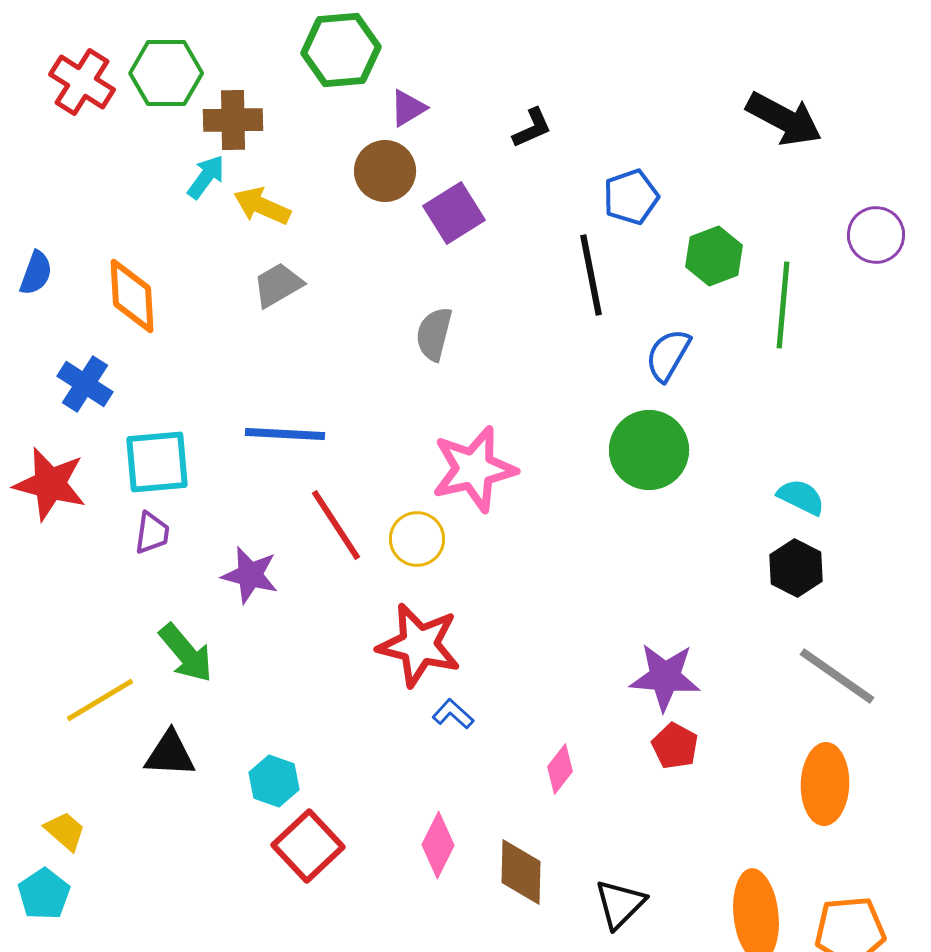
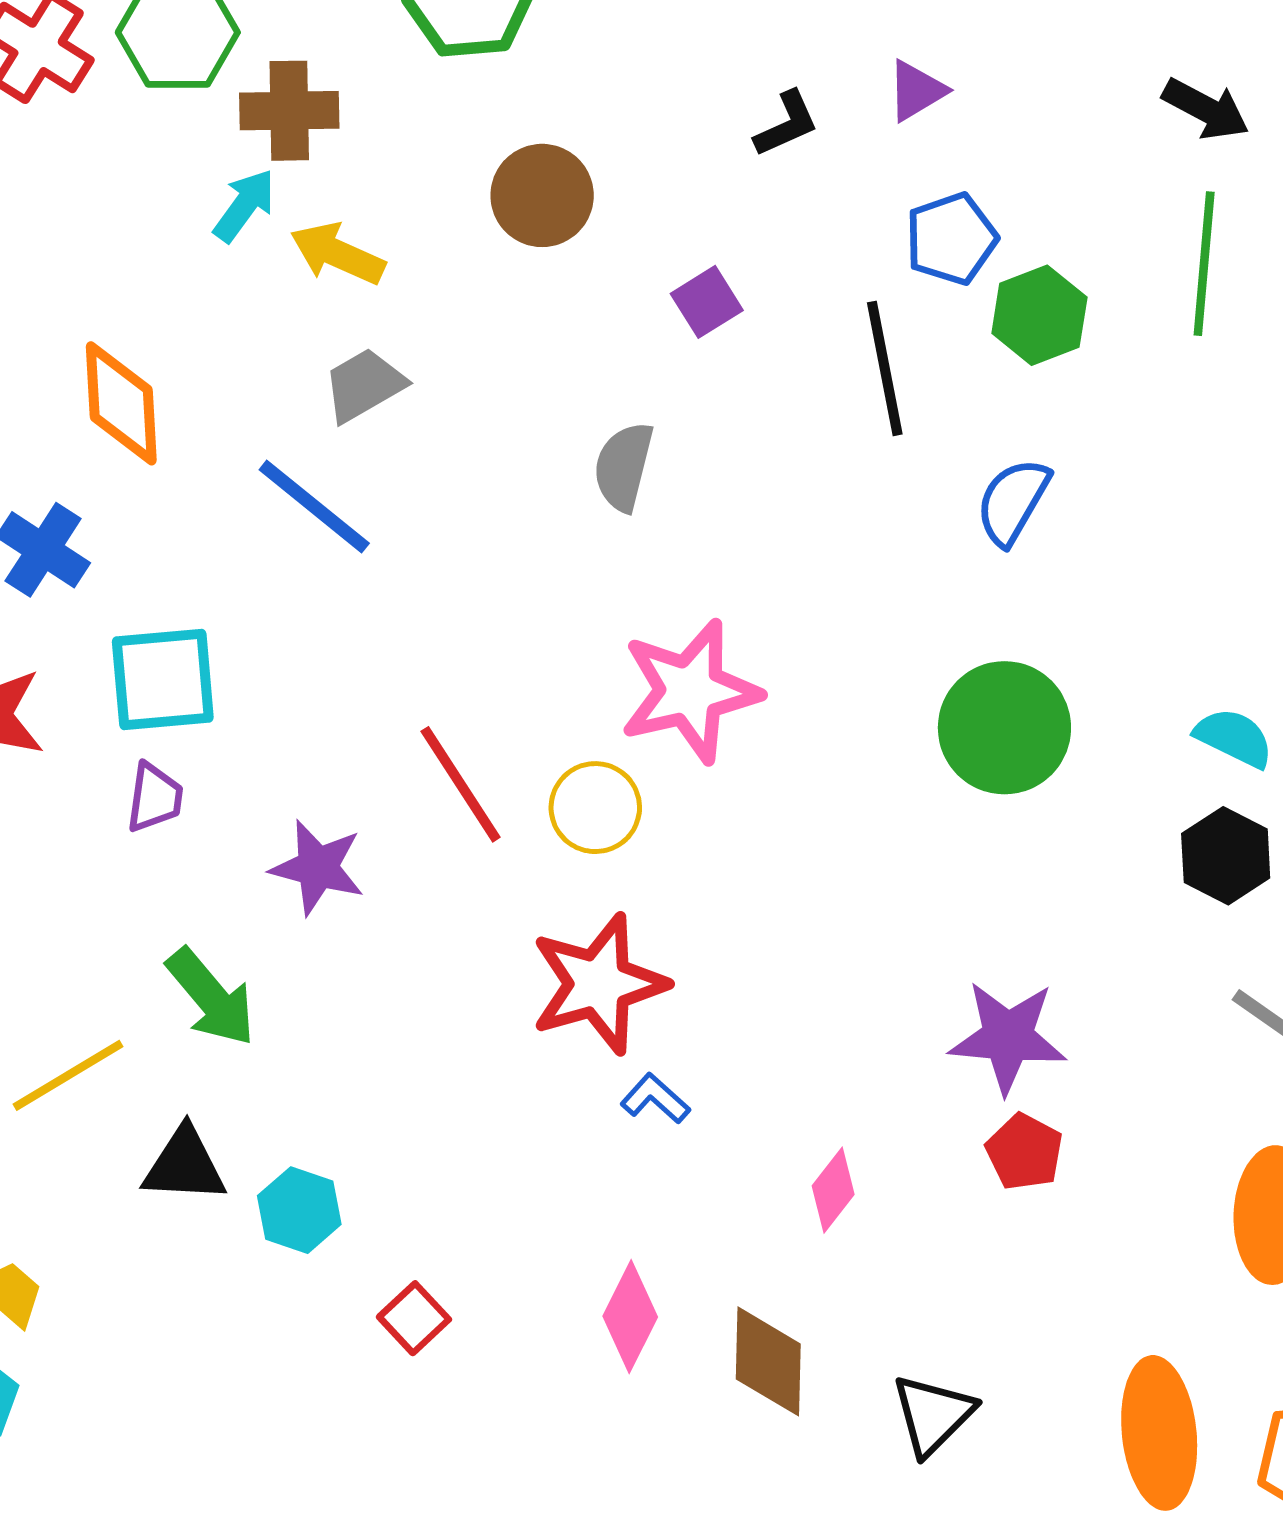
purple triangle: (408, 108) -> (916, 91), moved
black arrow: (784, 119) -> (1206, 109), size x0.7
purple square: (454, 213) -> (707, 302), moved, size x0.7
green hexagon: (714, 256) -> (1039, 315), moved
green line: (783, 305) -> (1204, 264), moved
blue line: (285, 434) -> (314, 507), moved, turned 36
green circle: (649, 450) -> (1004, 728), moved
red star: (419, 645) -> (599, 984), turned -30
cyan hexagon: (274, 781) -> (299, 1210), moved
red square: (308, 846) -> (414, 1318), size x0.6

